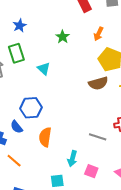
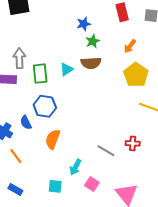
blue star: (20, 26) -> (84, 24), moved
green rectangle: (16, 53) -> (40, 74), moved
cyan triangle: (44, 69) -> (66, 69), turned 32
brown semicircle: (98, 83) -> (91, 63), moved

